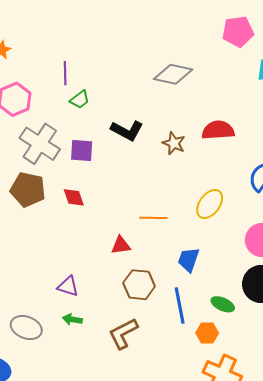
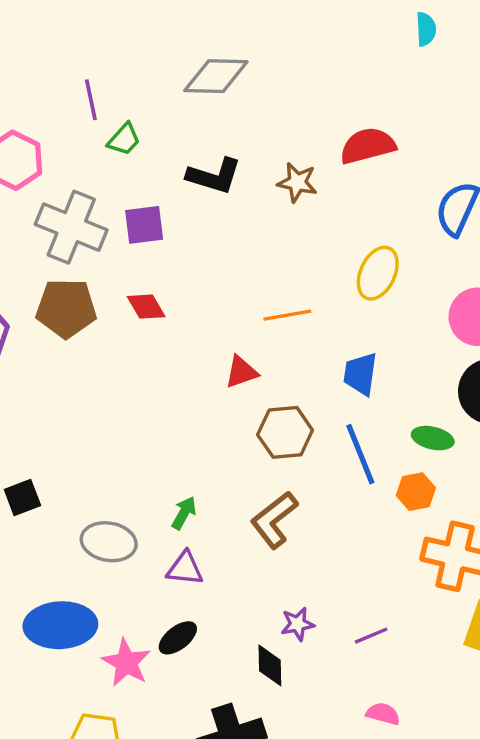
gray diamond: (173, 74) -> (216, 76), moved
purple triangle: (68, 286) -> (185, 569), moved
green arrow: (72, 319) -> (184, 513), turned 120

